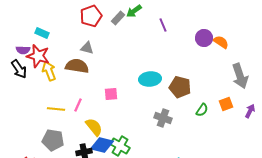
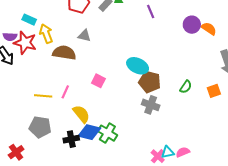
gray triangle: (87, 48) -> (84, 36), moved
yellow arrow: (49, 71) -> (46, 34), moved
cyan ellipse: (150, 79) -> (138, 66), turned 30
brown pentagon: (180, 87) -> (150, 82), moved
pink square: (111, 94) -> (98, 81), turned 32
green semicircle: (202, 110) -> (186, 87), moved

